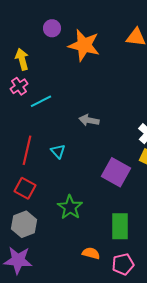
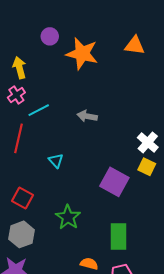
gray arrow: (89, 120) -> (87, 116), moved
red line: (27, 150) -> (18, 138), moved

